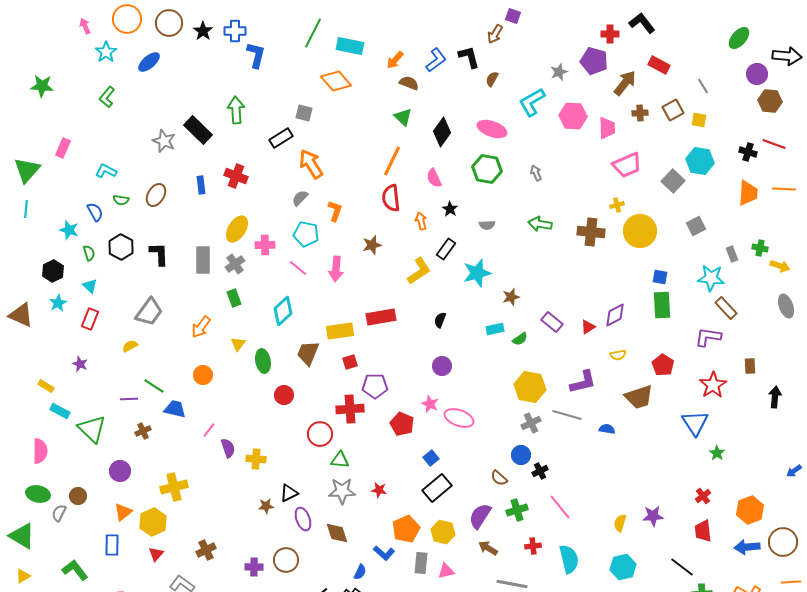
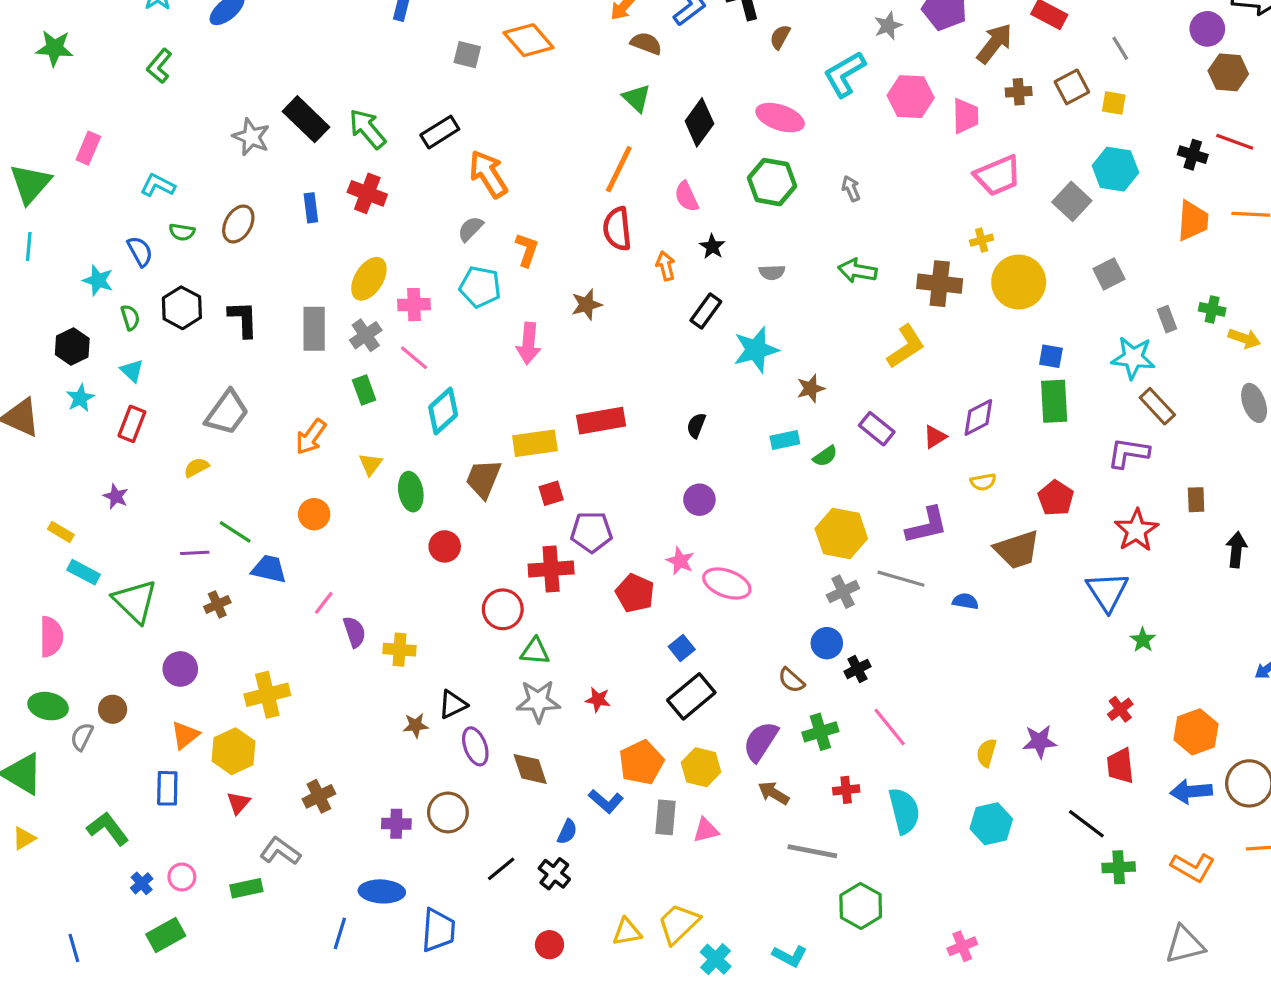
green arrow: (236, 110) -> (367, 129), moved, turned -36
gray square: (304, 113) -> (467, 55), moved
pink line: (298, 268) -> (414, 358), moved
yellow L-shape: (419, 271) -> (906, 347), moved

